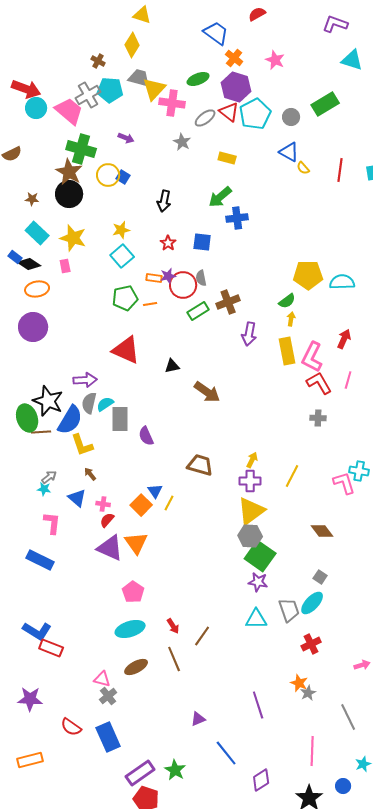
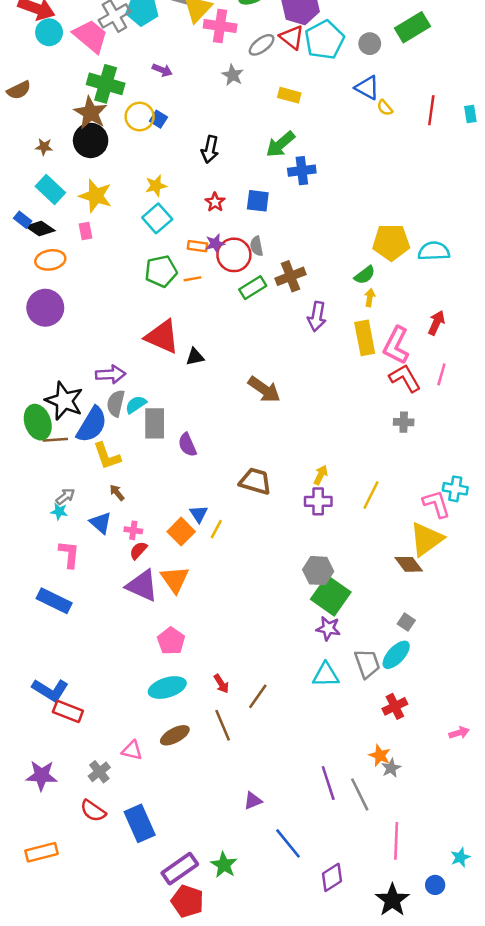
black triangle: (172, 366) -> (195, 357), moved
yellow triangle: (251, 511) -> (426, 539), moved
gray cross: (108, 696) -> (99, 772), moved
gray line: (348, 717) -> (360, 794), moved

